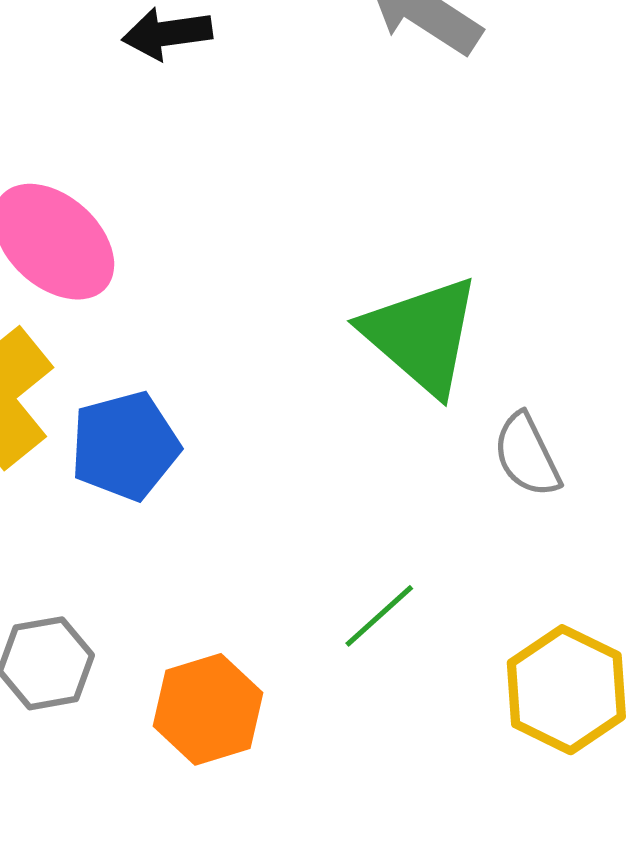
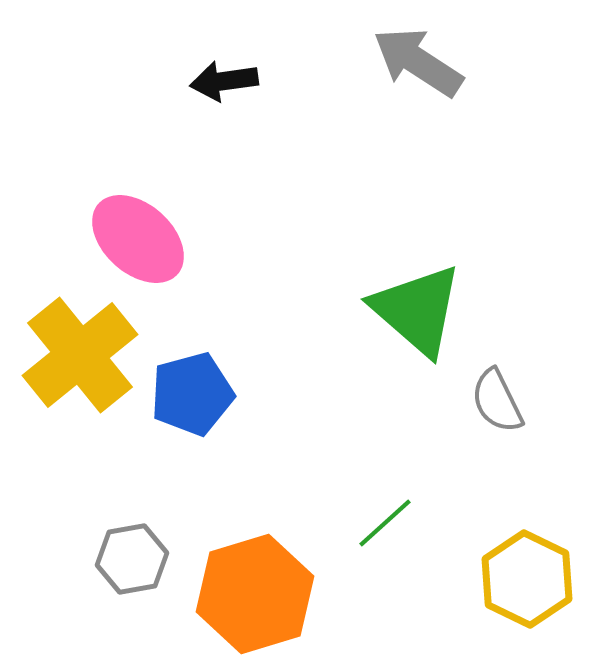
orange hexagon: (208, 709) -> (255, 594), size x1.4

